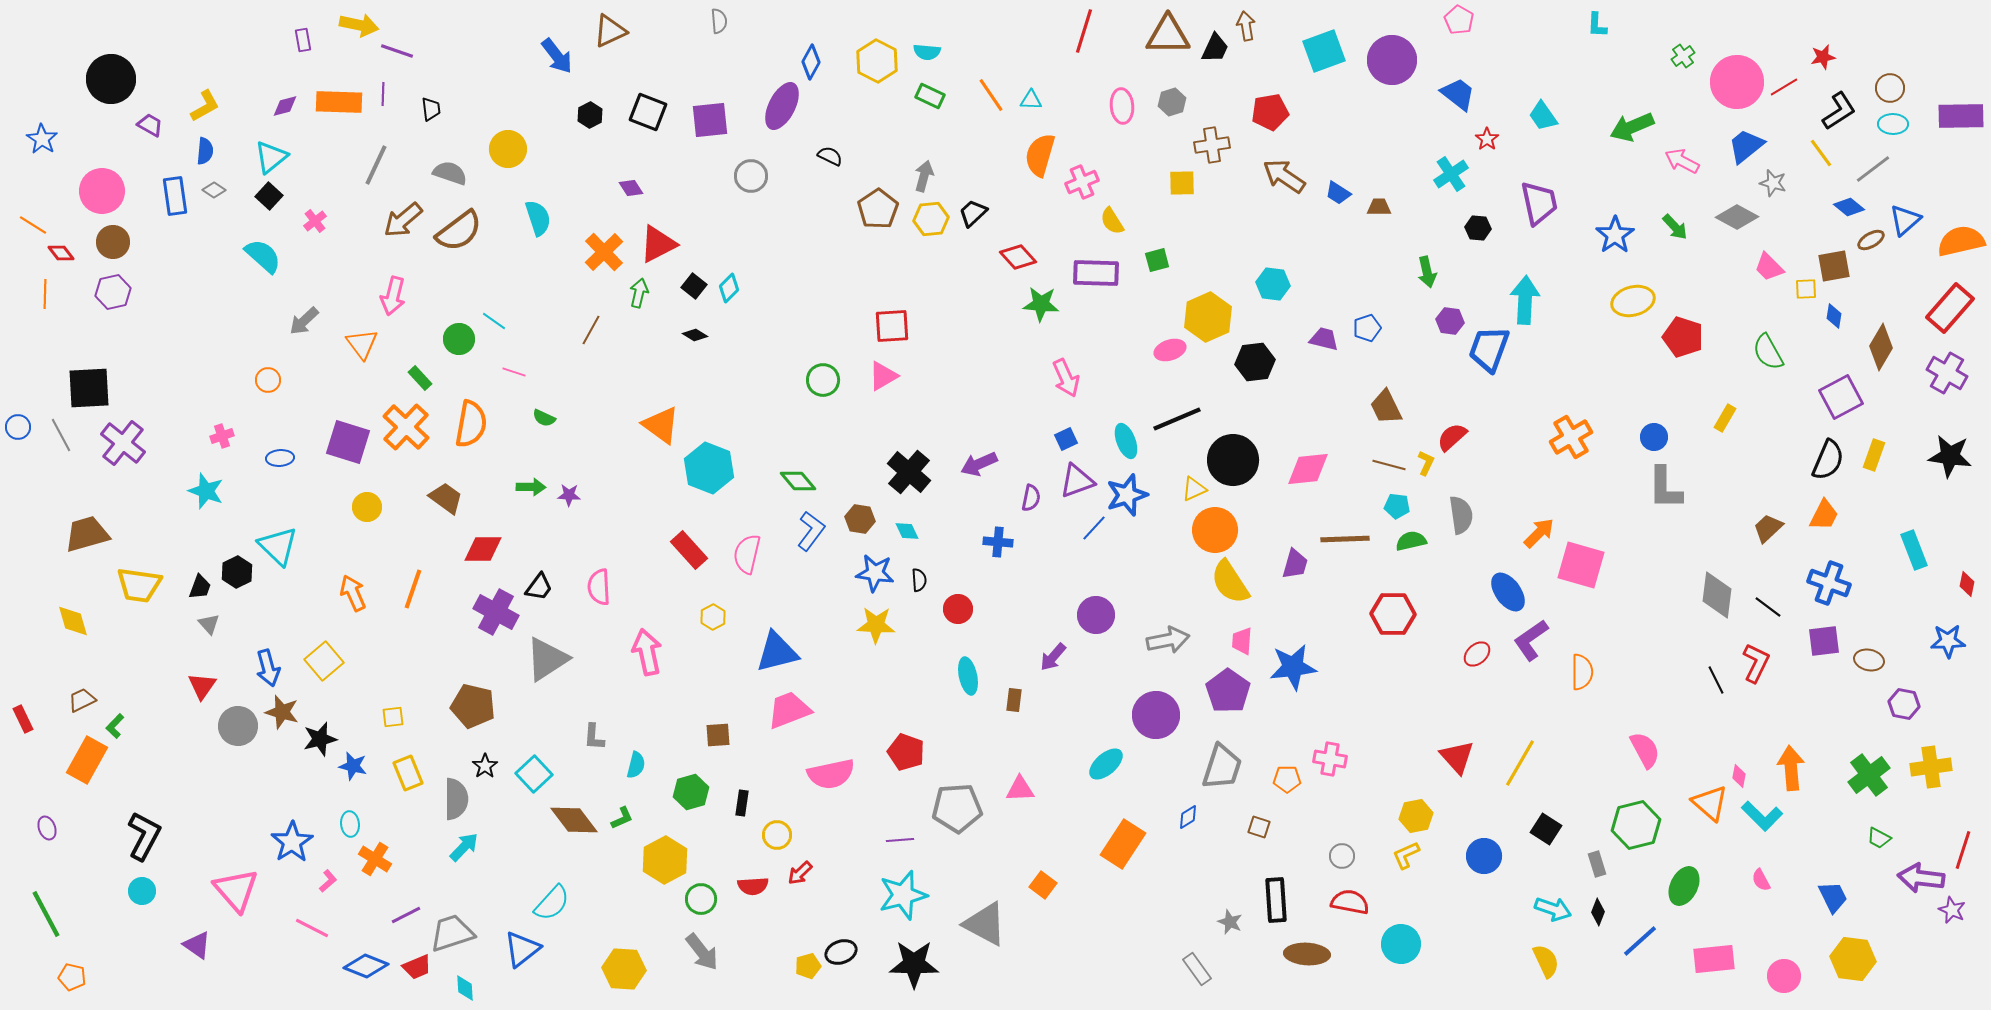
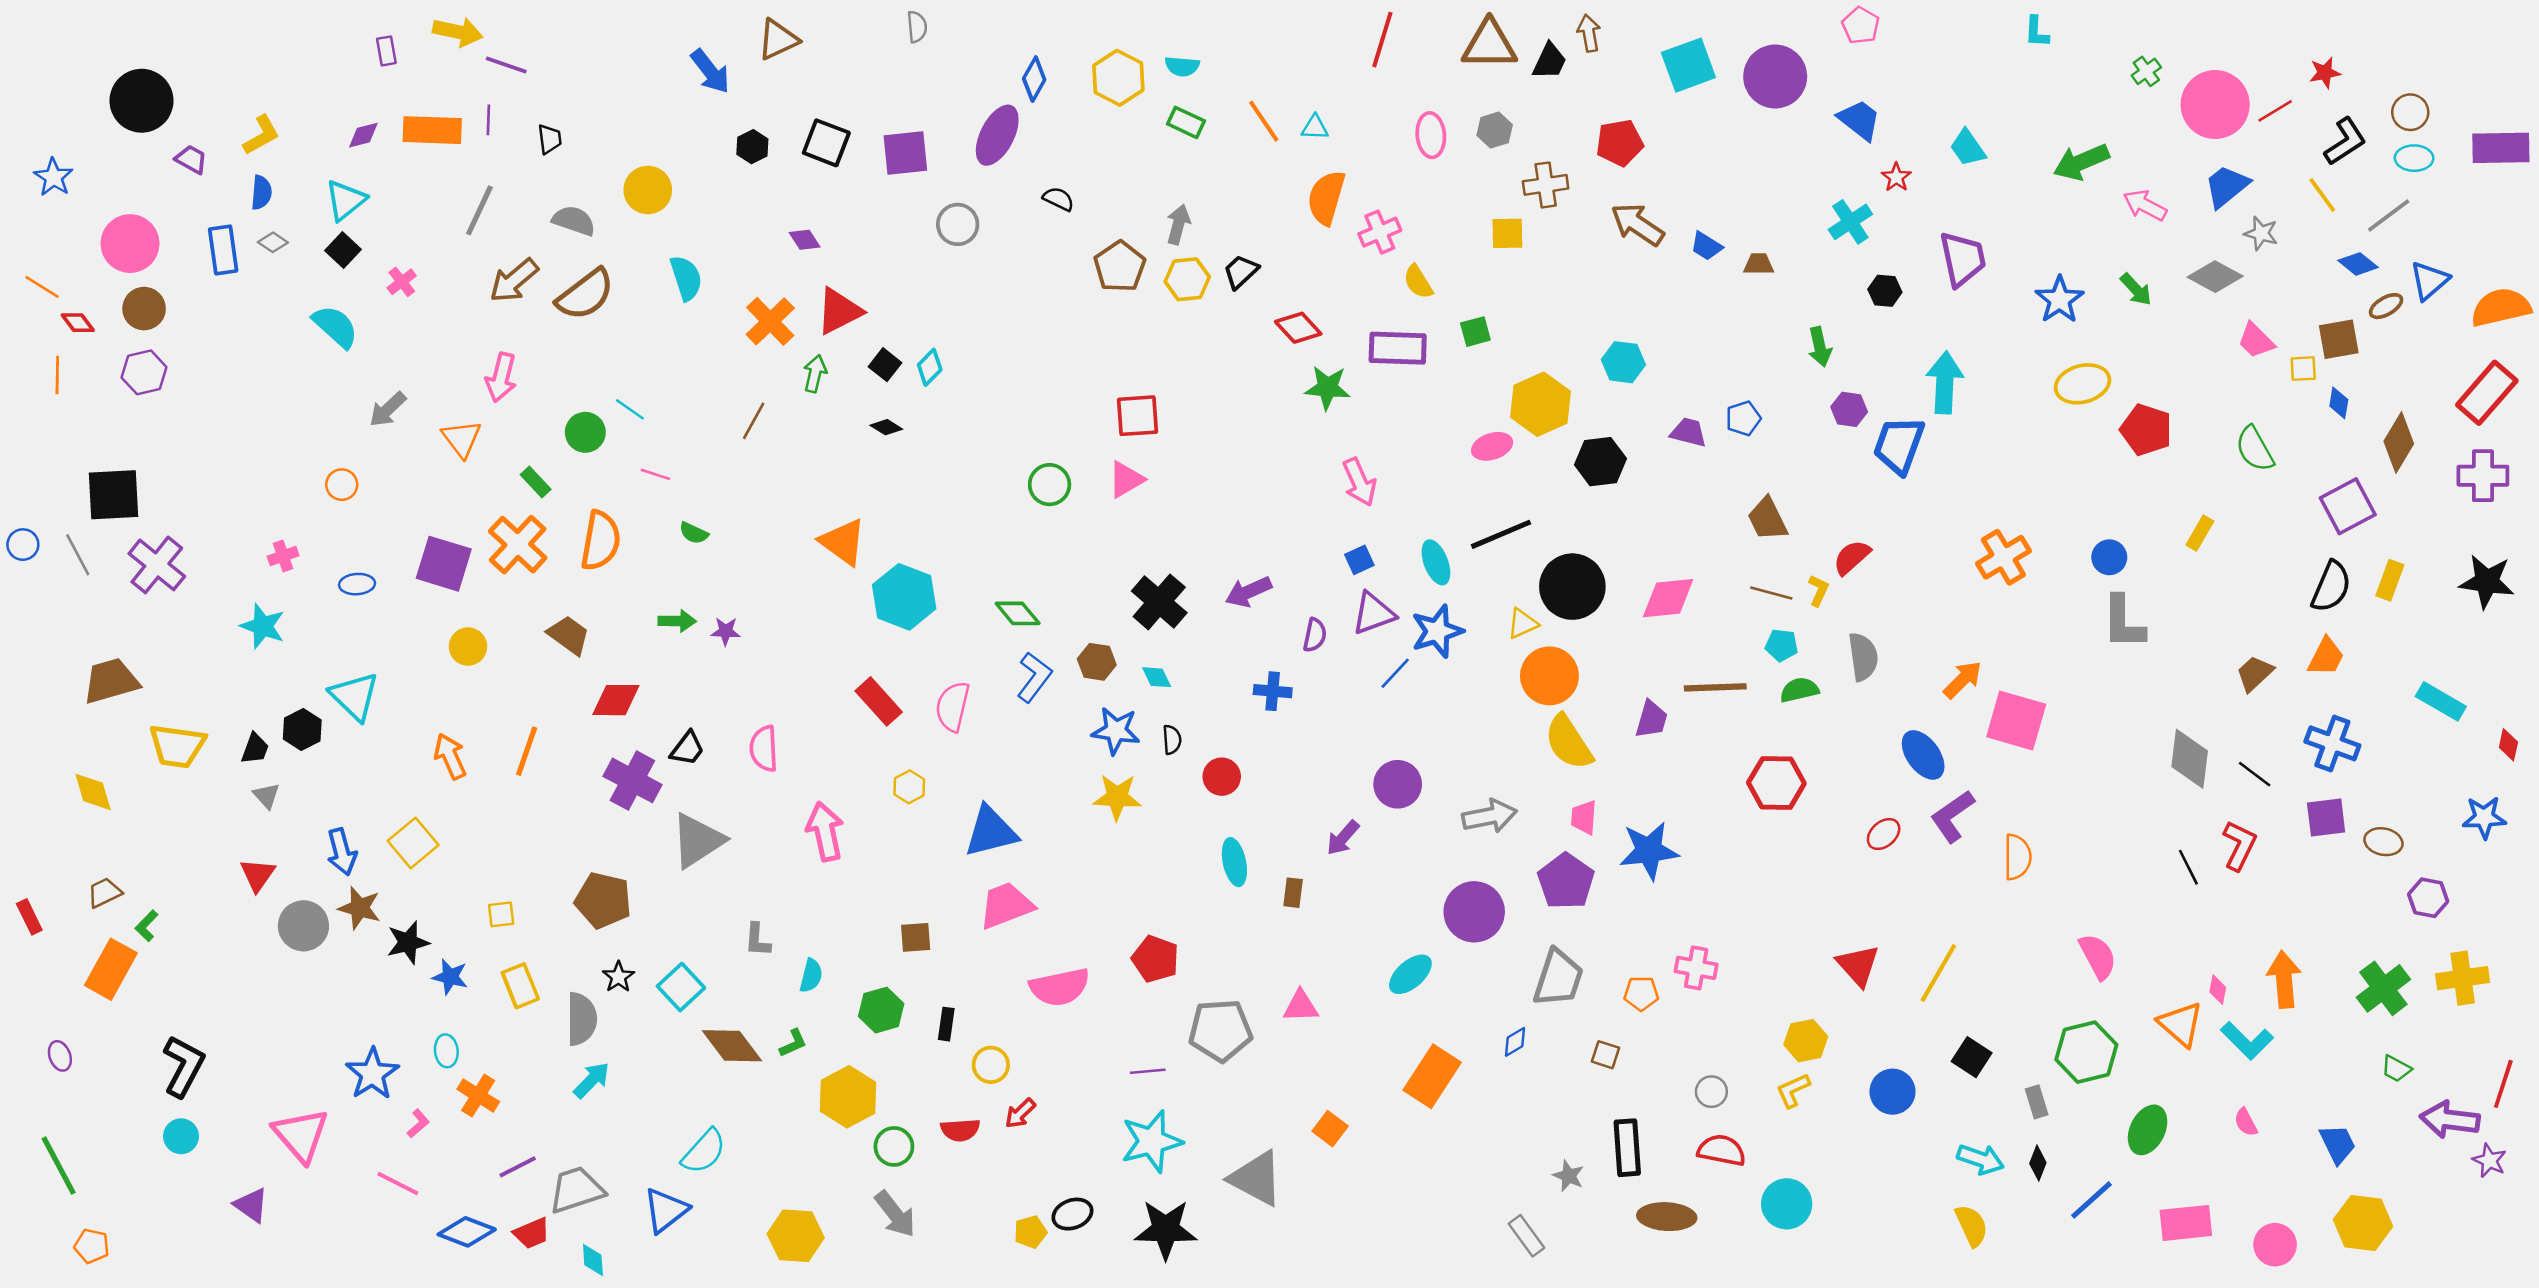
purple cross: (1947, 373) -> (2483, 476), turned -30
cyan rectangle: (1914, 550) -> (2441, 701), turned -39

